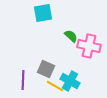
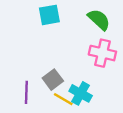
green semicircle: (71, 36) -> (99, 20), moved, size x1.5
gray square: (46, 69) -> (53, 80), turned 30

